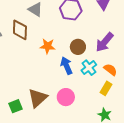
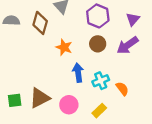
purple arrow: (105, 42) -> (128, 45), moved
brown circle: (78, 47) -> (98, 44), moved
yellow rectangle: (106, 88) -> (99, 111), moved

